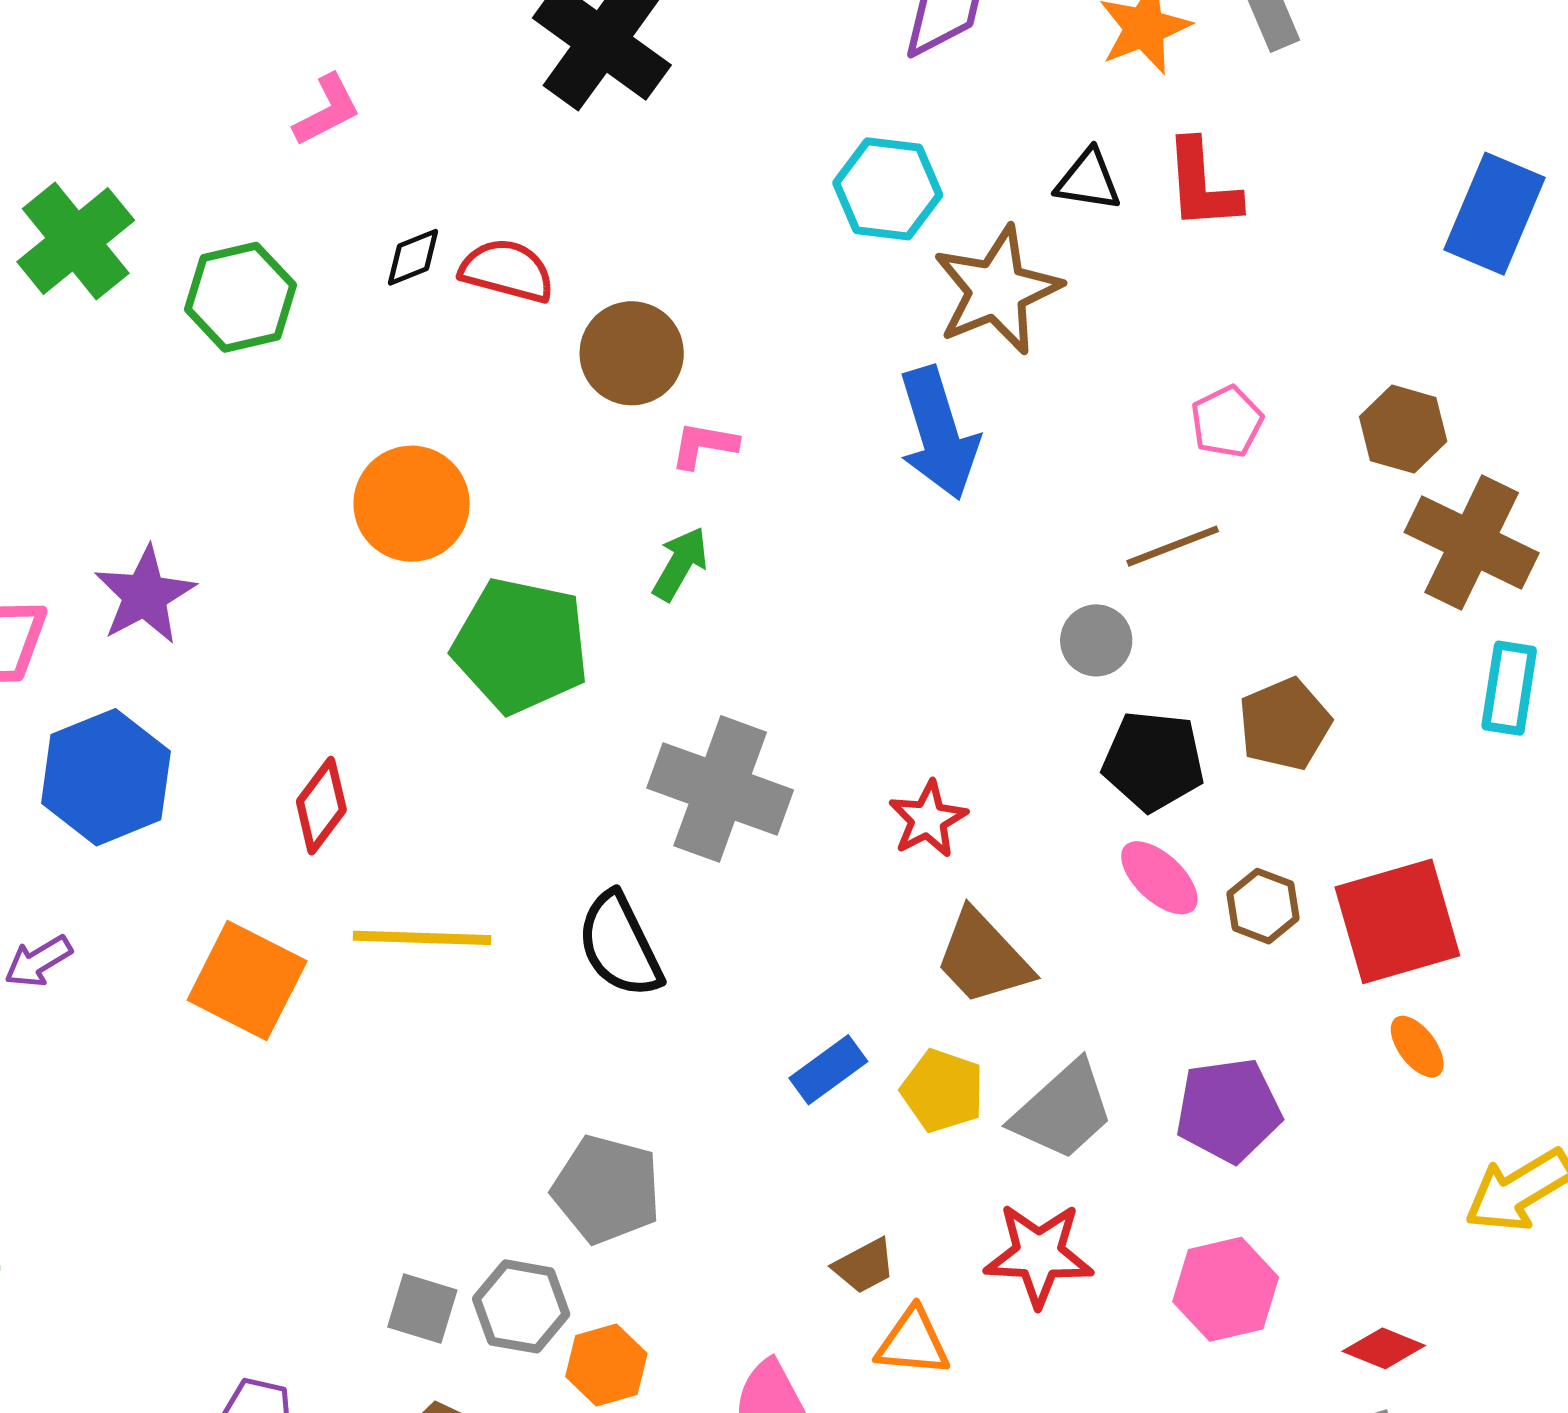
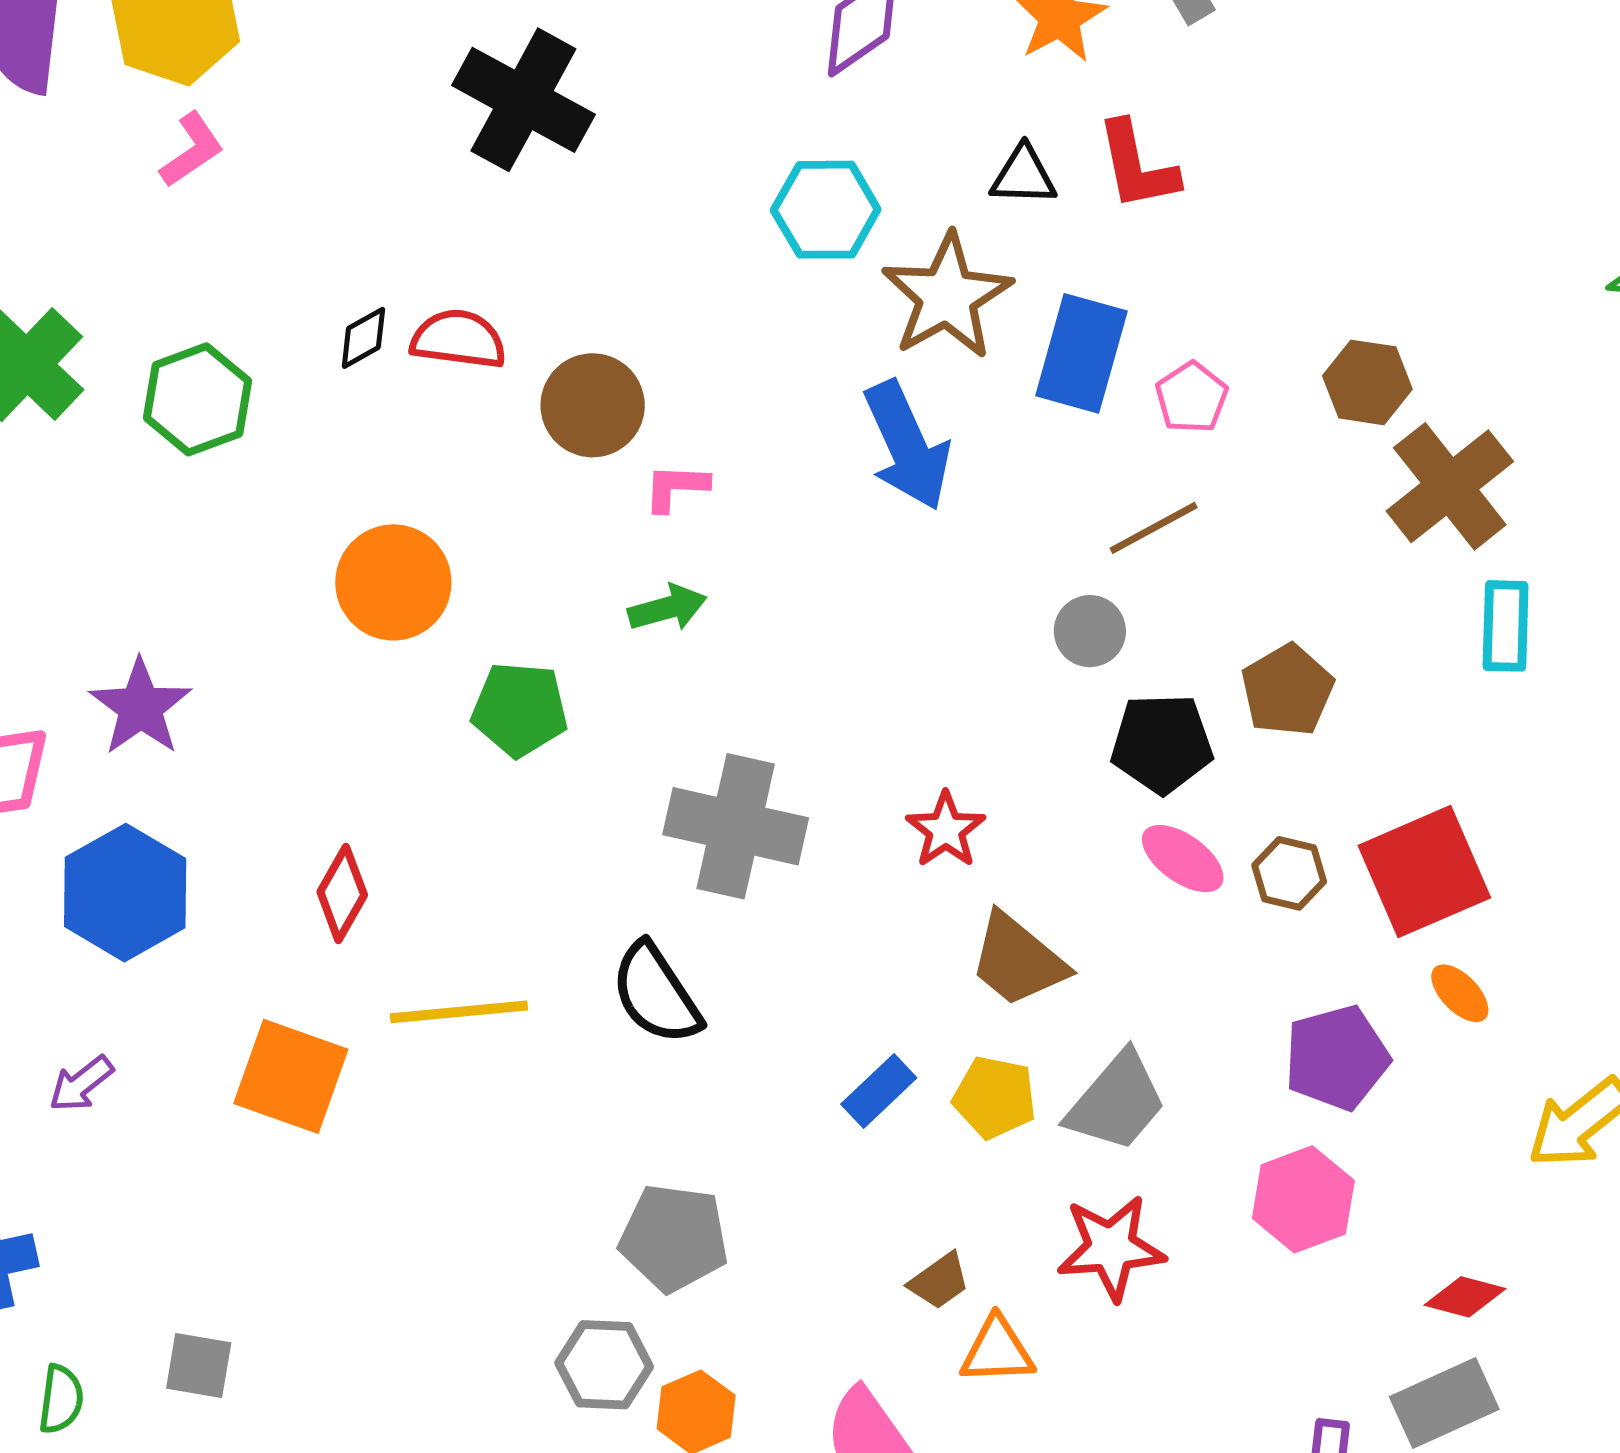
pink L-shape: (327, 110) -> (192, 150), moved
blue rectangle: (1495, 214) -> (1081, 353), moved
brown cross: (1472, 543) -> (1450, 486), turned 33
green arrow: (680, 564) -> (667, 608), turned 52
green pentagon: (521, 646) -> (520, 709), size x0.7
purple pentagon: (1228, 1110) -> (1337, 1058), moved
pink hexagon: (1226, 1289) -> (1303, 1199), moved
gray square: (422, 1309) -> (199, 1365), moved

